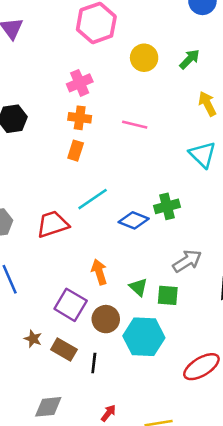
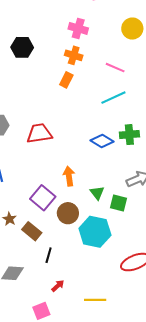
yellow circle: (144, 58) -> (132, 29), moved
pink cross: (80, 83) -> (78, 28), turned 30
cyan line: (93, 199) -> (113, 98), moved
black line: (94, 363) -> (49, 255), moved

